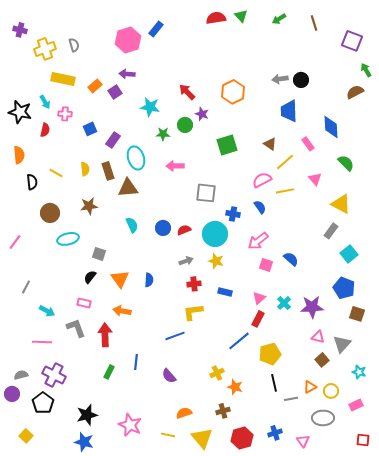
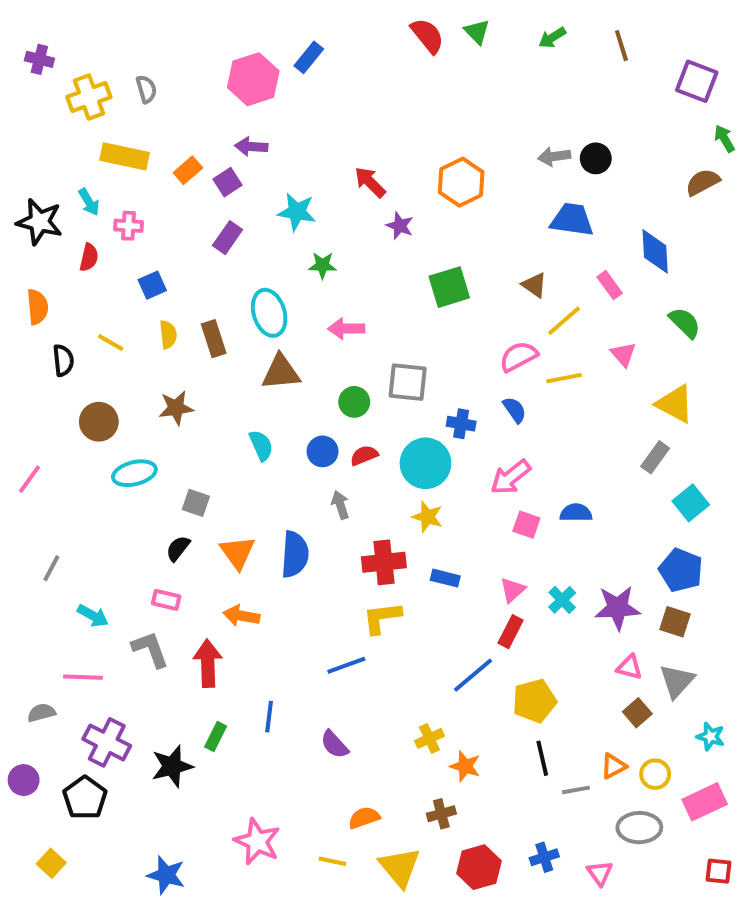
red semicircle: (216, 18) -> (427, 36), turned 60
blue trapezoid: (289, 111) -> (572, 220), turned 100
green circle: (185, 125) -> (354, 402), moved
blue square: (90, 129) -> (152, 285), moved
purple rectangle: (113, 140) -> (228, 238), moved
brown triangle: (128, 188) -> (281, 372), moved
blue semicircle: (291, 259) -> (576, 513), turned -42
gray arrow: (186, 261) -> (340, 505), moved, turned -88
blue semicircle: (149, 280) -> (295, 554), size x1.6
red cross: (194, 284) -> (384, 562), size x1.5
brown square: (357, 314) -> (675, 622), moved
gray semicircle: (21, 375) -> (41, 713), moved
pink rectangle: (356, 405) -> (705, 802), size x1.5
black star: (87, 415) -> (172, 766), moved

